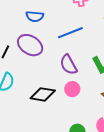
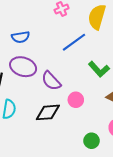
blue line: (70, 33) -> (74, 42), moved
purple semicircle: (68, 65) -> (51, 81), moved

